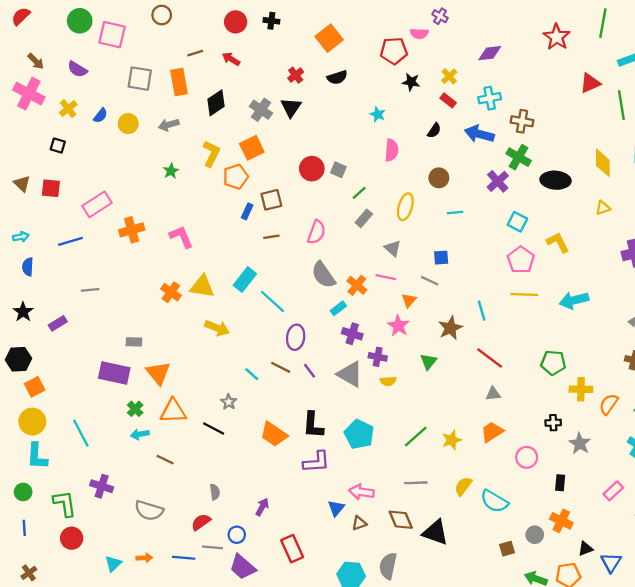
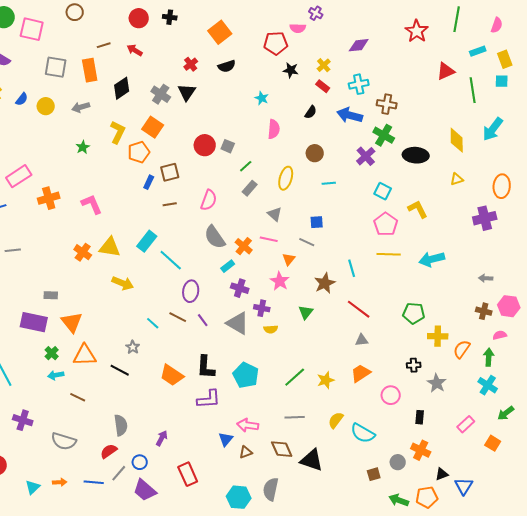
orange square: (252, 148) -> (153, 127), turned -30
gray semicircle: (215, 492) -> (121, 425), size x1.5
gray line: (212, 547) -> (119, 473), turned -54

